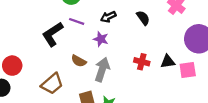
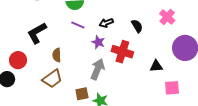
black L-shape: (53, 34) -> (37, 33), moved
brown semicircle: (79, 61) -> (57, 55), moved, turned 56
red cross: (142, 62) -> (122, 52), moved, size x1.5
pink square: (188, 70) -> (172, 88), moved

